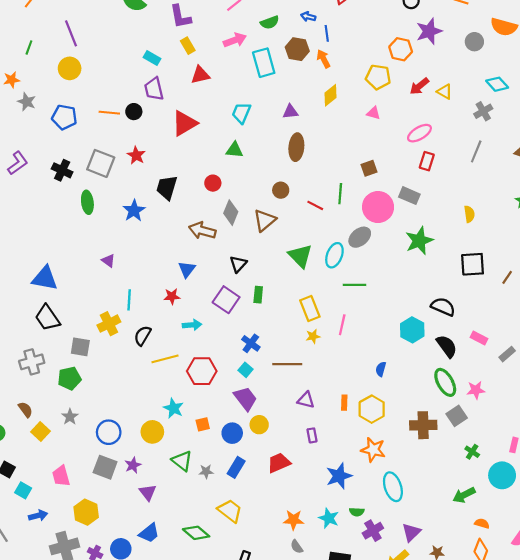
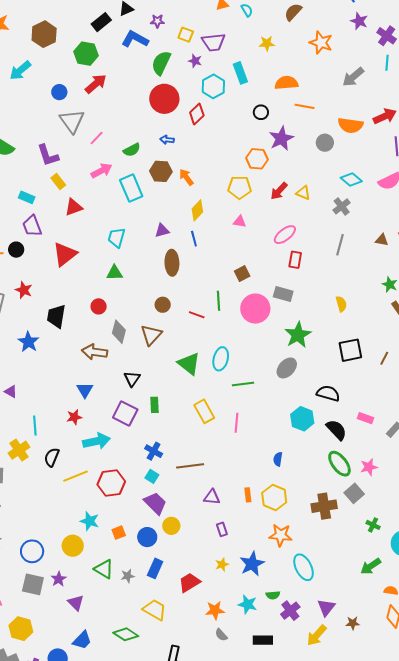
blue line: (327, 33) -> (194, 239), moved
gray ellipse: (360, 237) -> (287, 368), moved
cyan arrow: (192, 325) -> (96, 441), size x1.5
yellow star: (313, 336) -> (222, 564), moved
red trapezoid: (279, 463) -> (189, 582), moved

